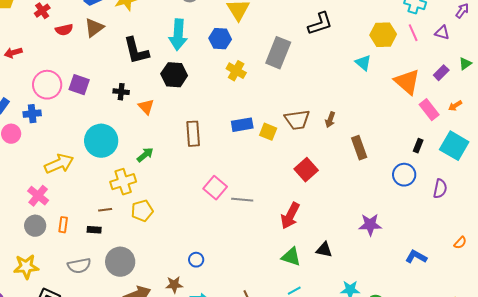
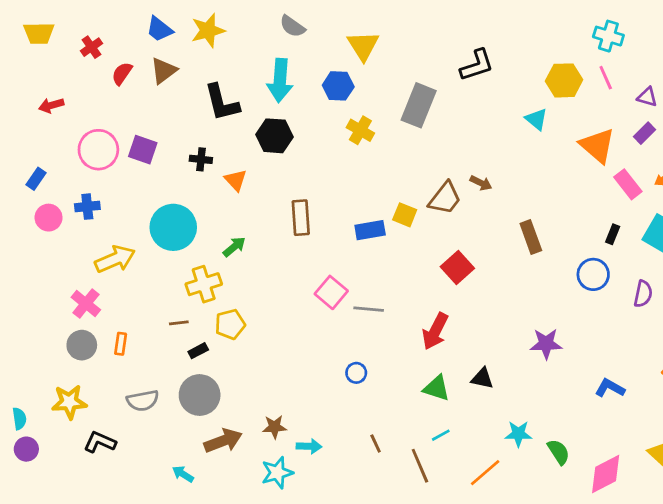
red semicircle: (64, 30) -> (122, 73), turned 138
purple triangle: (442, 33) -> (647, 97), moved
blue cross: (32, 114) -> (87, 207), moved
brown trapezoid: (297, 120) -> (445, 198), turned -44
brown arrow: (330, 120) -> (481, 183), moved, turned -84
blue rectangle: (242, 125) -> (370, 230), moved
black rectangle: (94, 230) -> (198, 351), moved, turned -32
blue circle: (196, 260) -> (356, 373), moved

